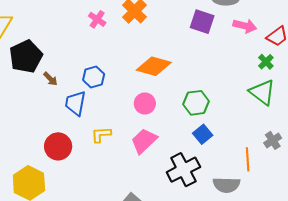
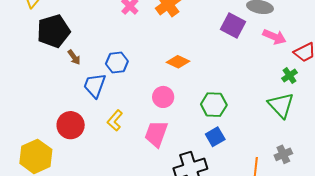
orange diamond: (154, 66) -> (178, 62), size x0.7
yellow L-shape: (101, 135) -> (115, 120), turned -55
pink trapezoid: (144, 141) -> (156, 134), turned -36

